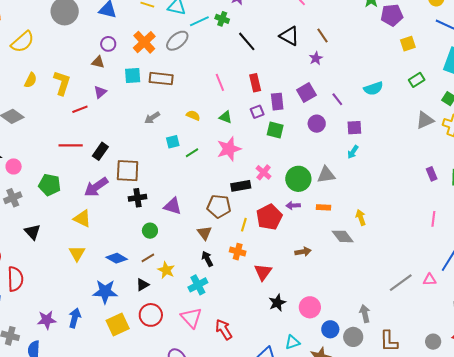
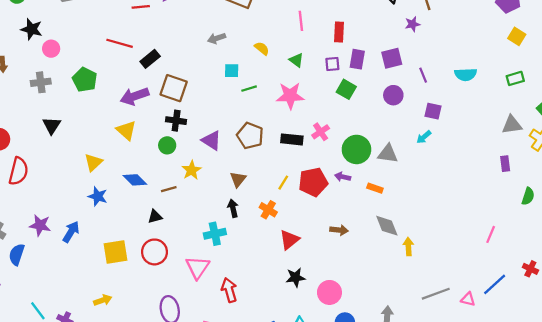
yellow square: (408, 44) -> (517, 36), turned 35
purple rectangle: (432, 174) -> (505, 164), moved
brown pentagon: (219, 206) -> (250, 136), moved
yellow arrow: (361, 217) -> (408, 247), moved
yellow triangle: (82, 219) -> (126, 130), moved
green circle: (150, 231) -> (167, 145), moved
yellow star: (166, 270) -> (192, 170), moved
blue star: (105, 292) -> (98, 196), moved, size x0.7

